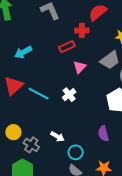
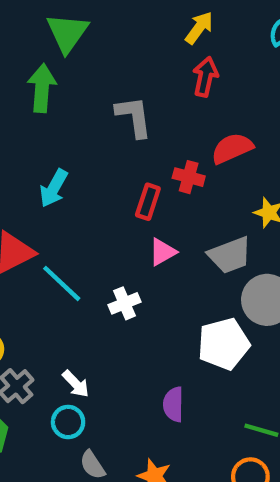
red rectangle: (67, 47) -> (148, 202), turned -63
cyan arrow: (23, 52) -> (54, 188), turned -48
cyan circle: (76, 152) -> (68, 422), moved

